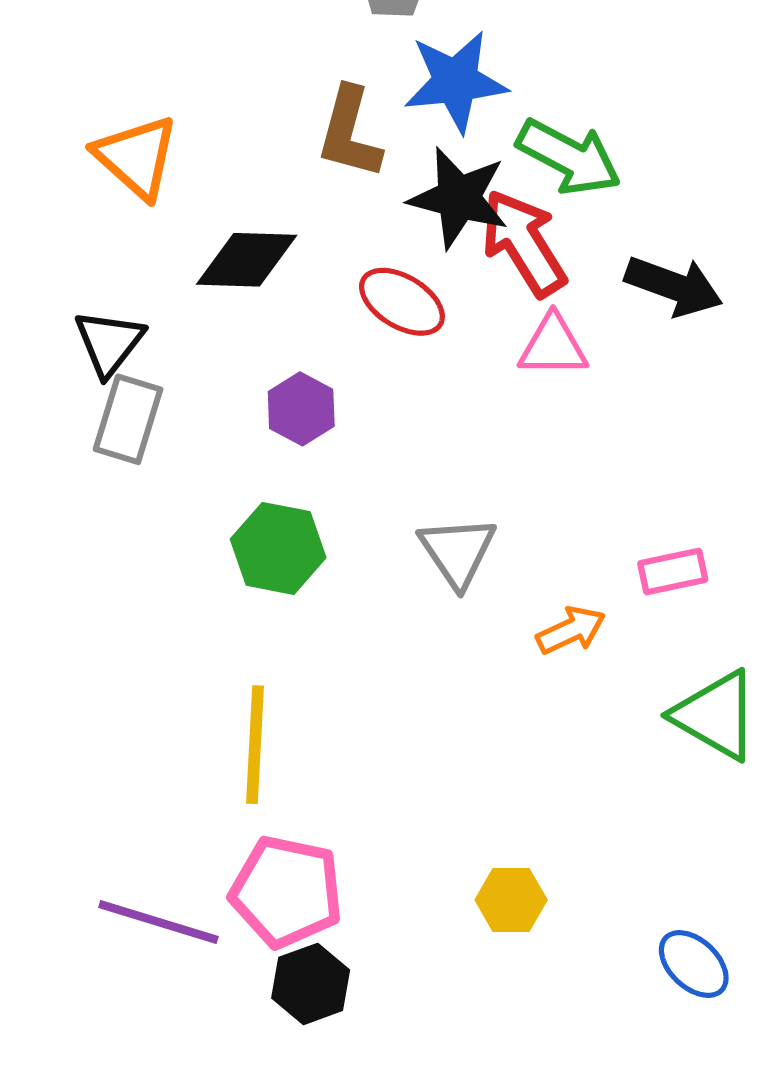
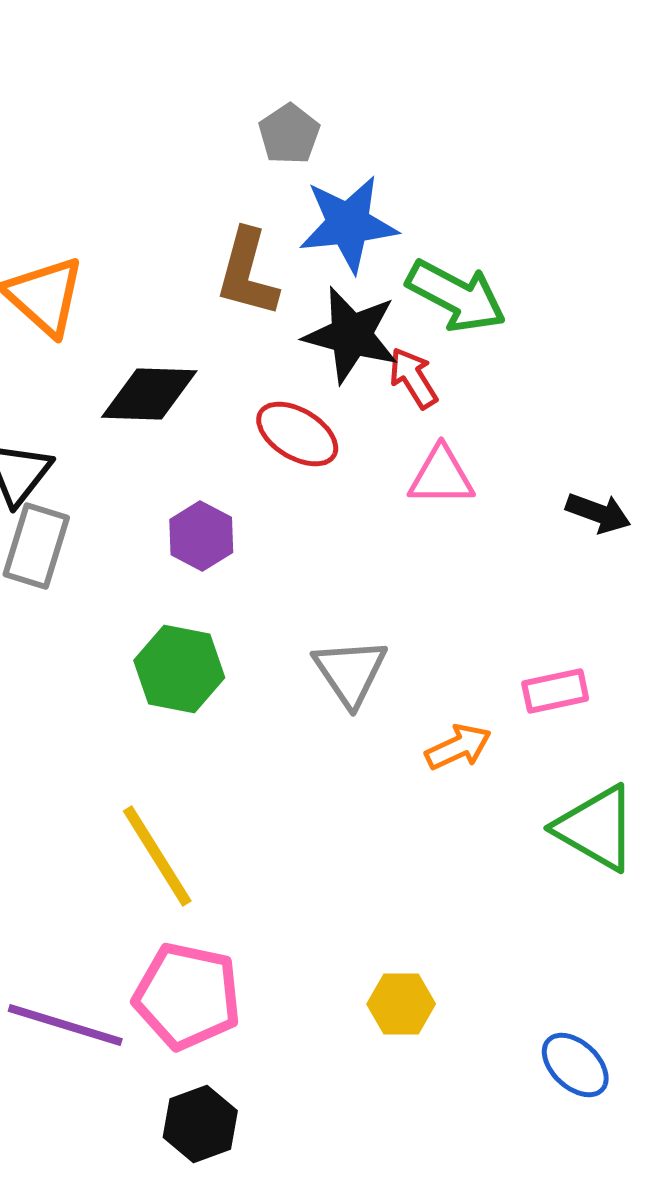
red arrow: (524, 243) -> (413, 378), size x0.6
black arrow: (674, 286) -> (598, 513), moved, size x0.7
yellow line: (255, 745) -> (157, 856), turned -35
black hexagon: (311, 984) -> (200, 1124), moved

